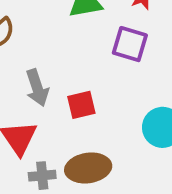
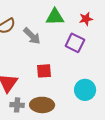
gray arrow: (37, 88) -> (32, 36), moved, turned -36

